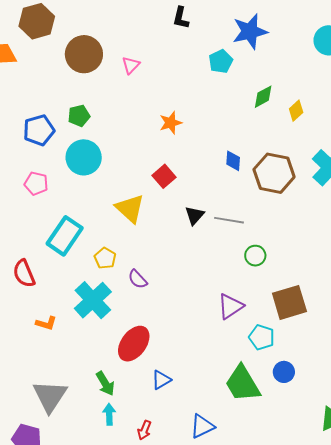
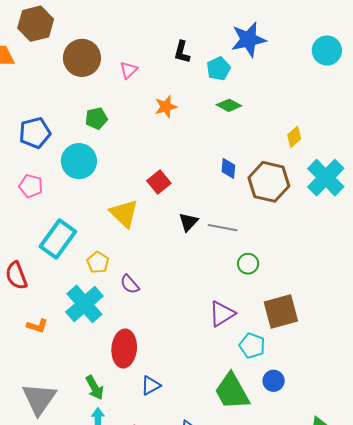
black L-shape: (181, 18) -> (182, 52), moved
green diamond: (263, 97) -> (229, 105), moved, turned 55
yellow diamond: (296, 111) -> (294, 137), moved
green pentagon: (79, 116) -> (96, 118), moved
orange star: (171, 123) -> (166, 107), moved
red ellipse: (134, 344) -> (124, 348), turned -33

